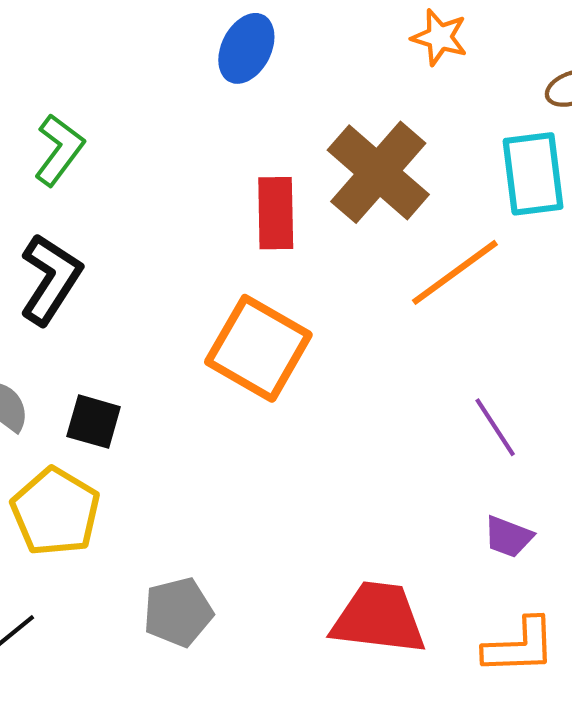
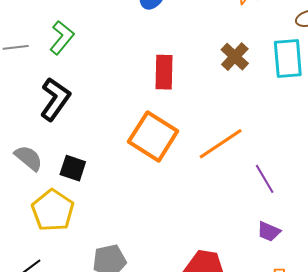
brown cross: (378, 172) -> (235, 57), moved, size x0.6
orange line: (455, 272) -> (221, 144), moved

